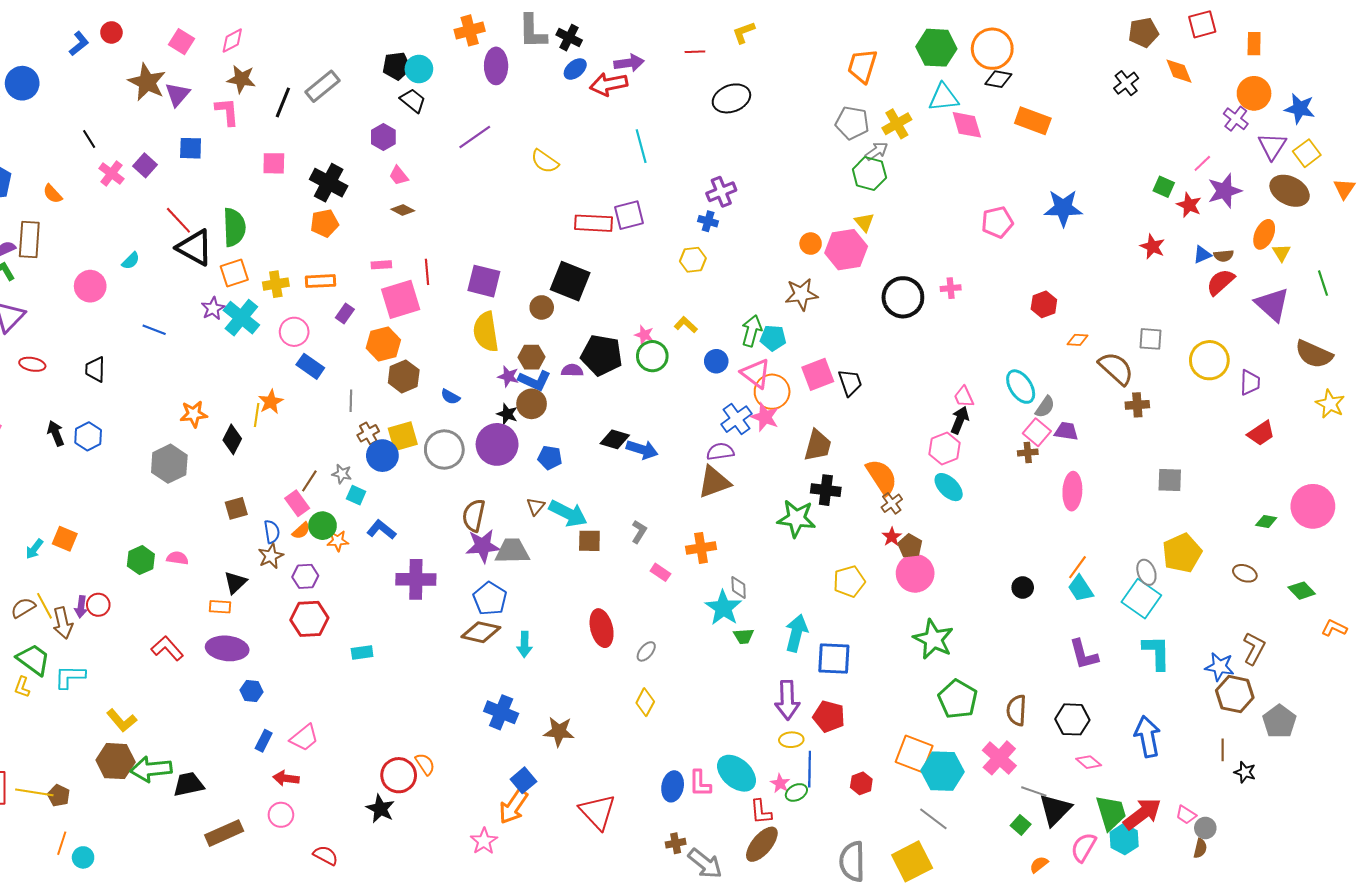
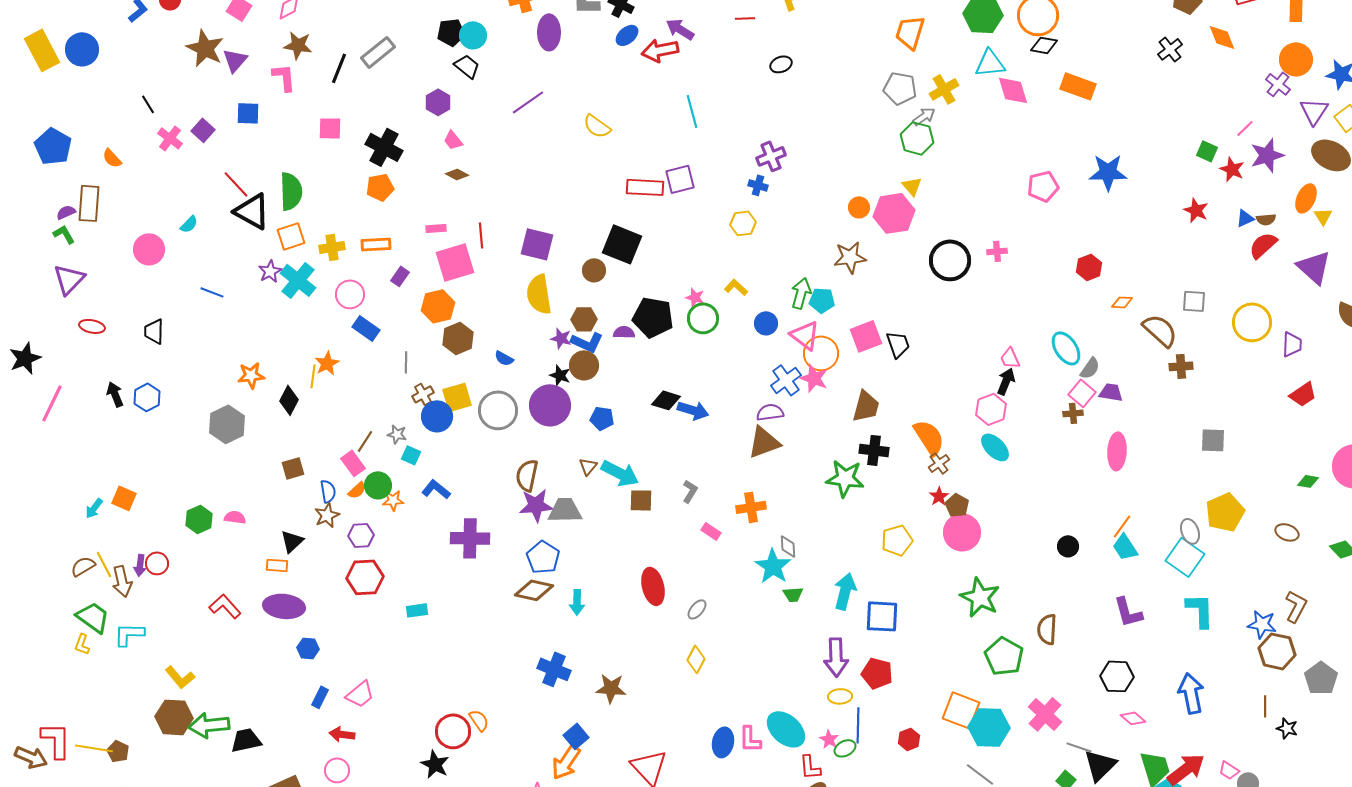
purple arrow: (629, 63) -> (680, 29), turned -140
black ellipse: (731, 98) -> (781, 64), size x0.6
brown semicircle: (1017, 710) -> (1047, 629), moved

